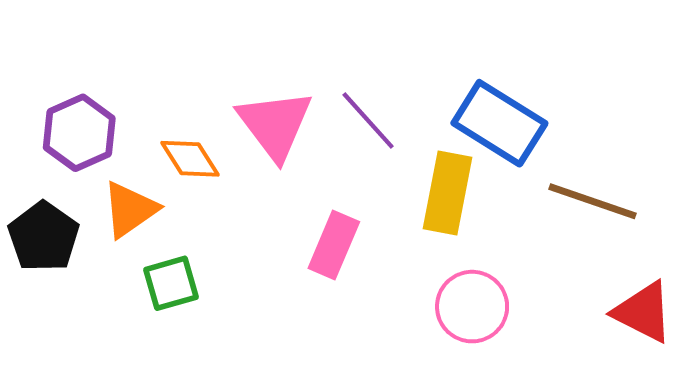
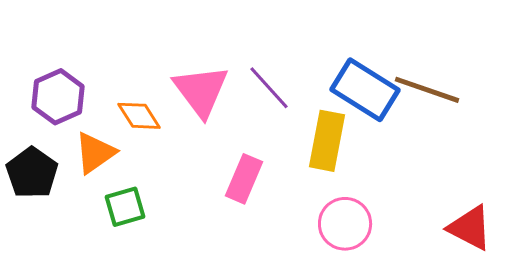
brown line: (592, 201) -> (427, 90), moved

